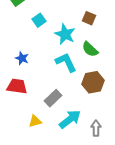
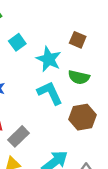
green semicircle: (90, 49) -> (79, 77), turned -30
gray rectangle: (53, 98) -> (18, 136), moved

